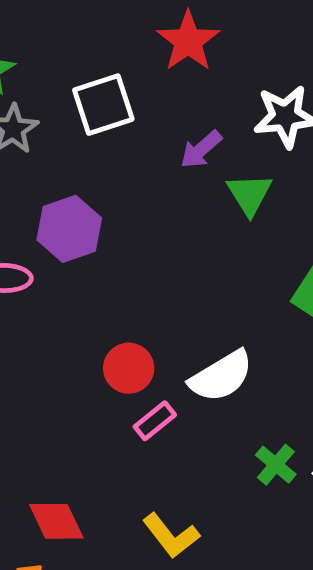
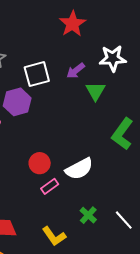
white square: (103, 105) -> (37, 74), moved
green cross: (276, 465) -> (88, 215), moved

